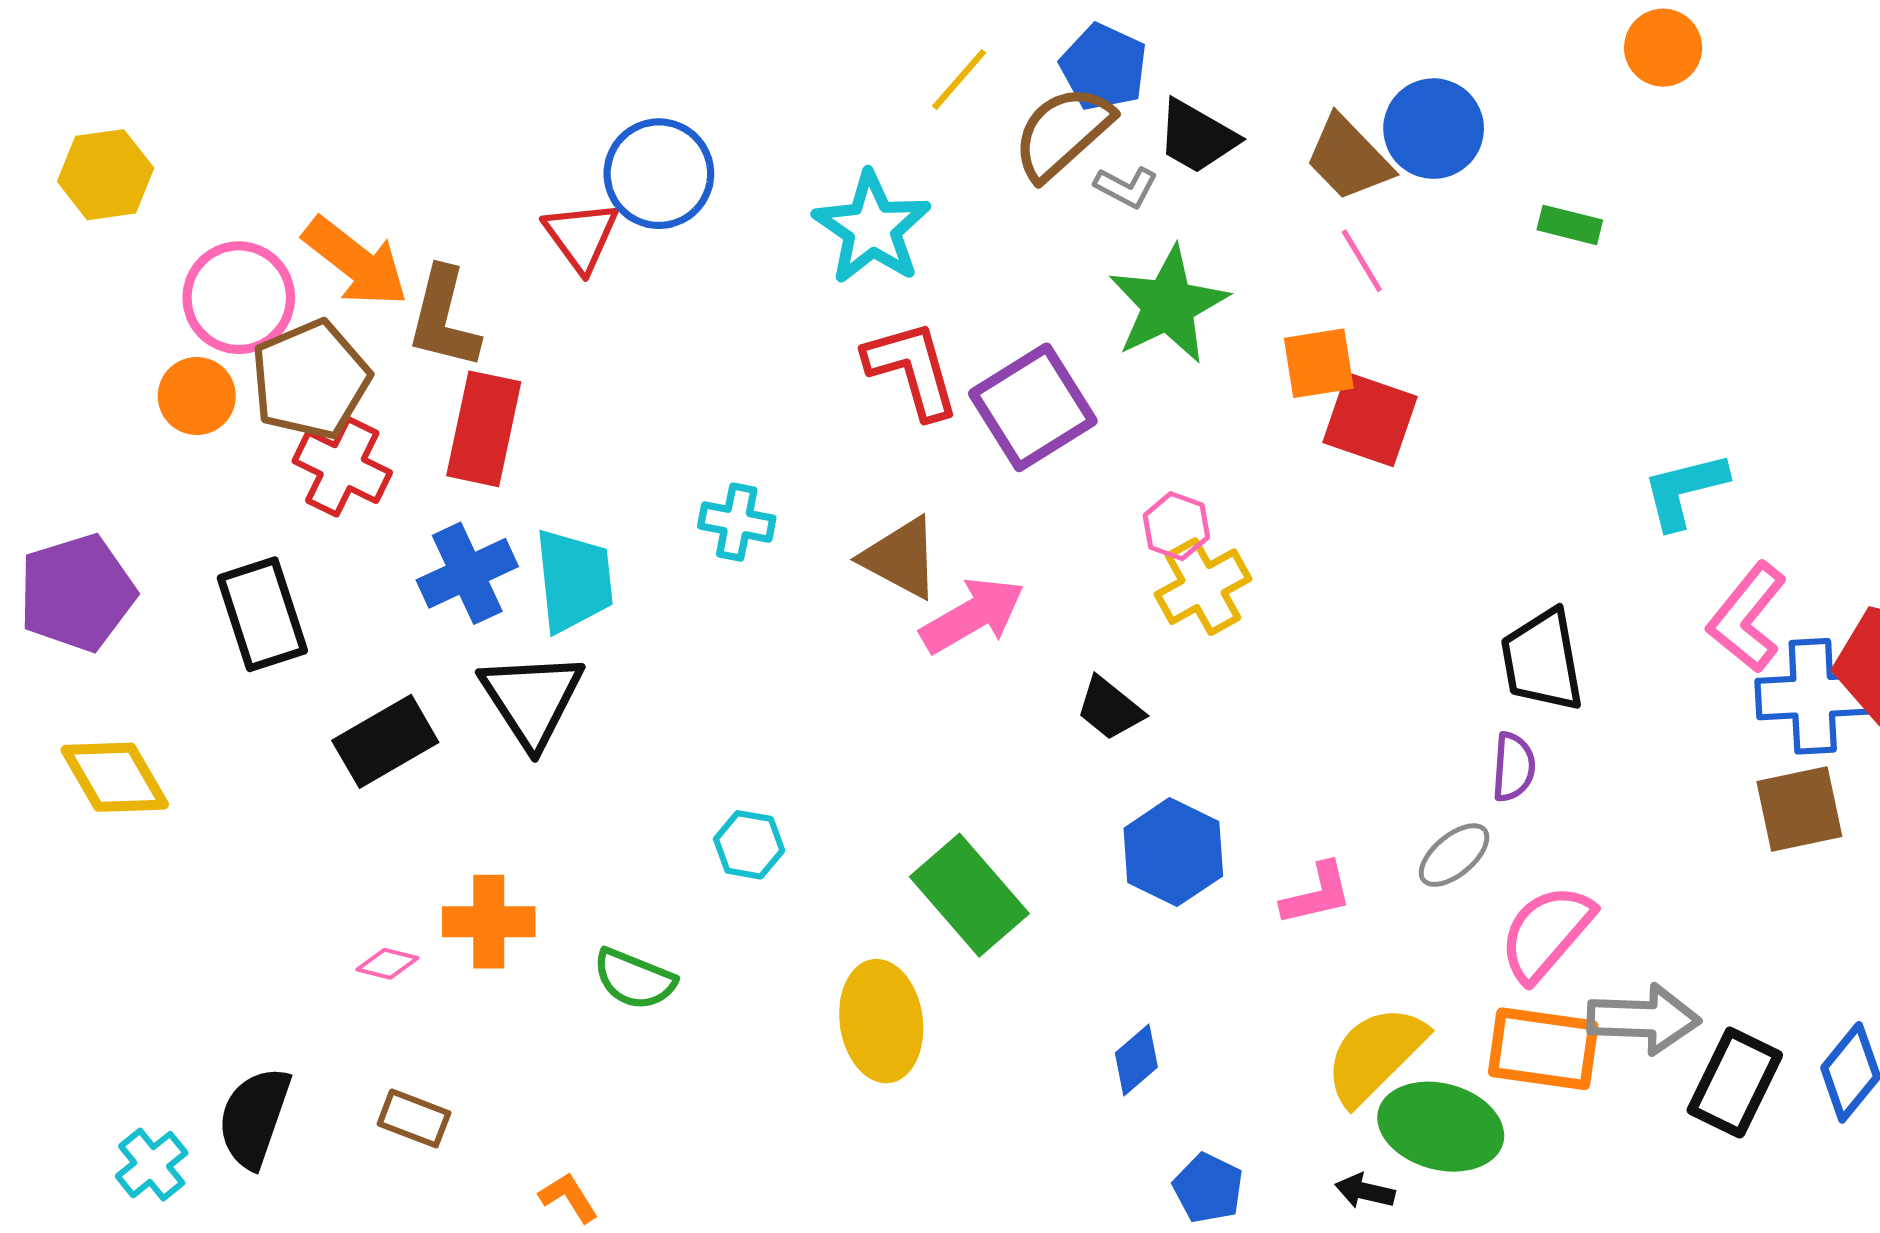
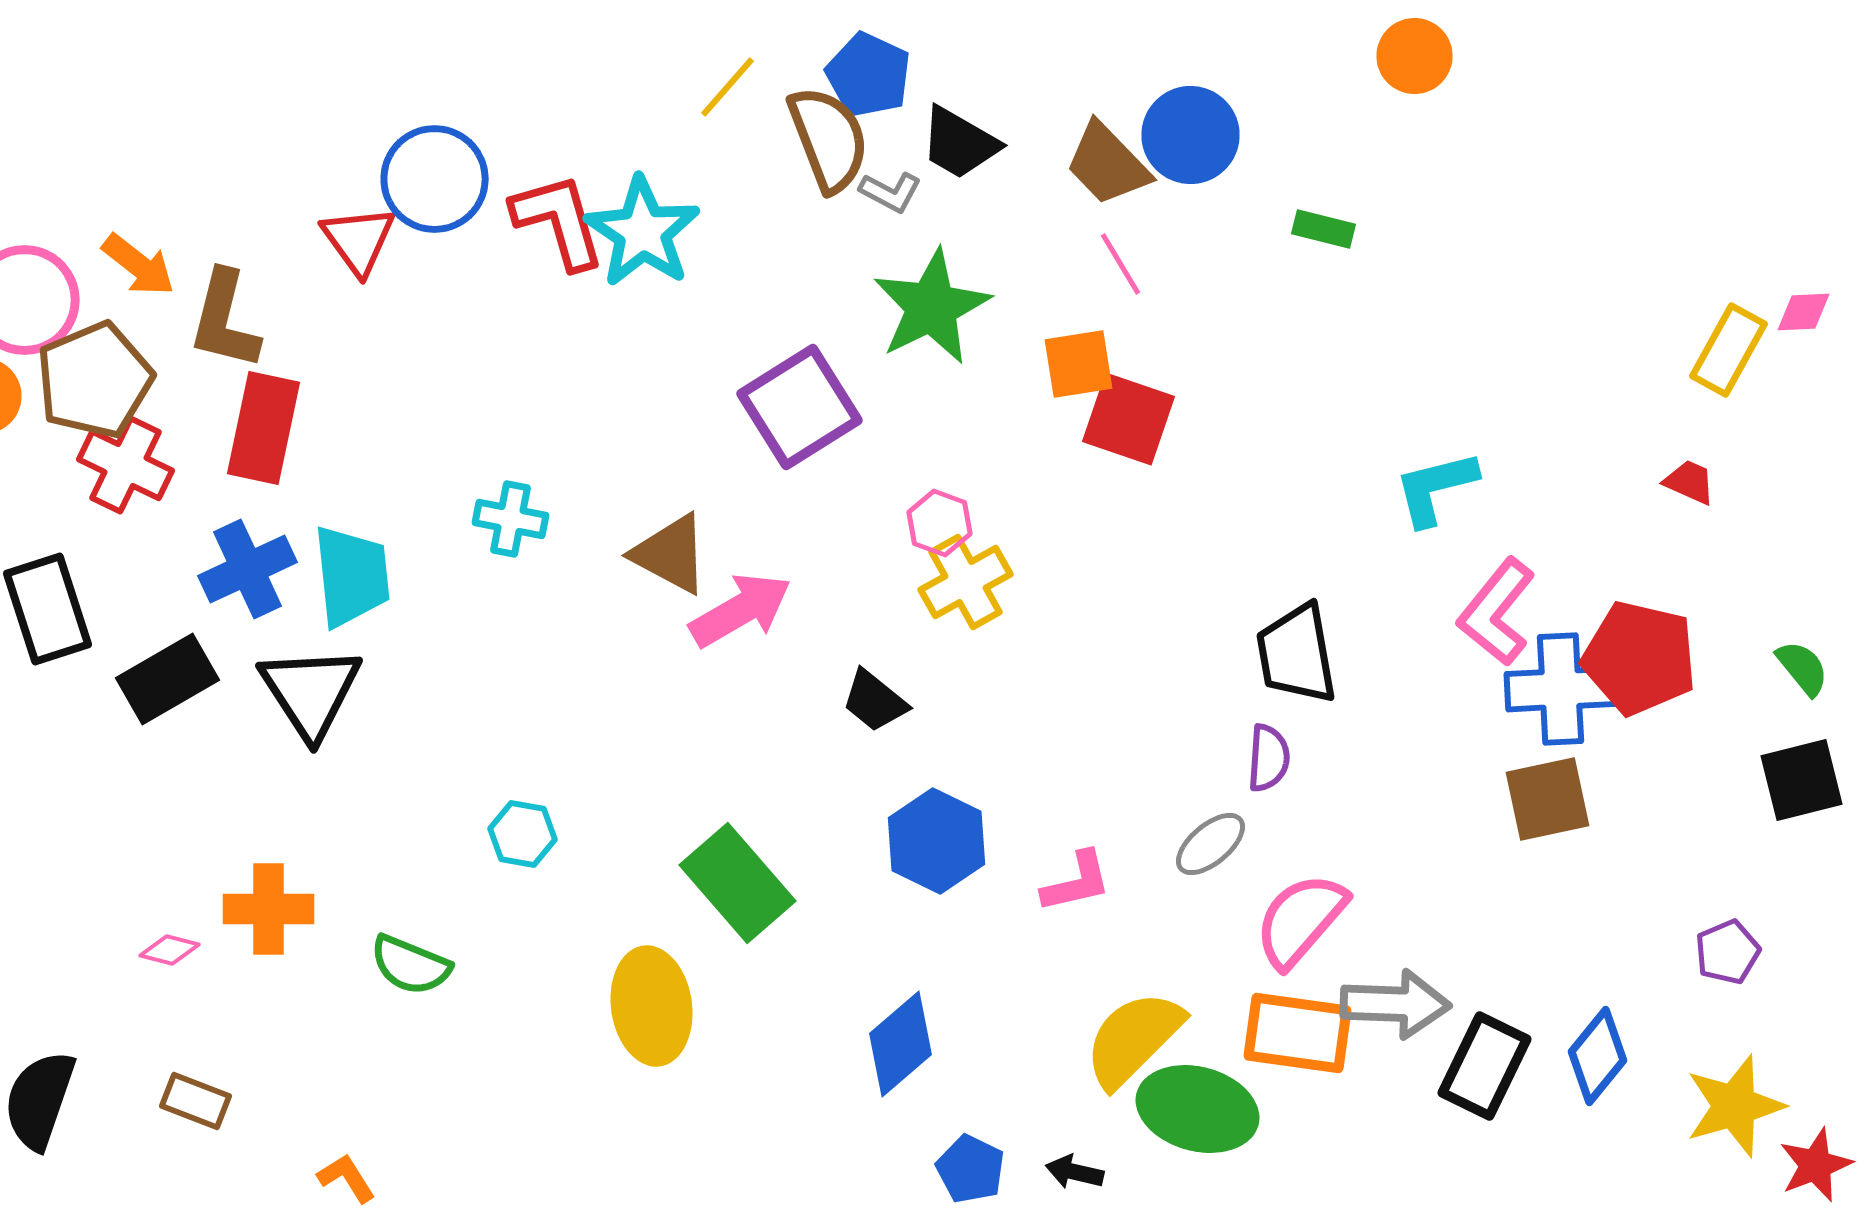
brown semicircle: (1063, 133) -> (828, 139), turned 111
orange arrow: (356, 262) -> (138, 265), size x0.7
red L-shape: (912, 369) -> (558, 221), moved
black rectangle: (385, 741) -> (168, 679), moved
blue diamond: (1136, 1060) -> (900, 1044), size x1.5
black arrow: (1365, 1191) -> (1074, 1172), moved

